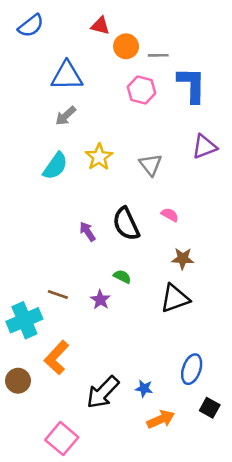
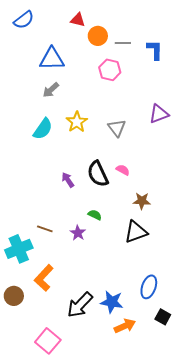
blue L-shape: (192, 85) -> (155, 50), moved, size x0.7
pink semicircle: (170, 215) -> (123, 170), moved
blue star: (144, 388) -> (112, 302), size x1.6

